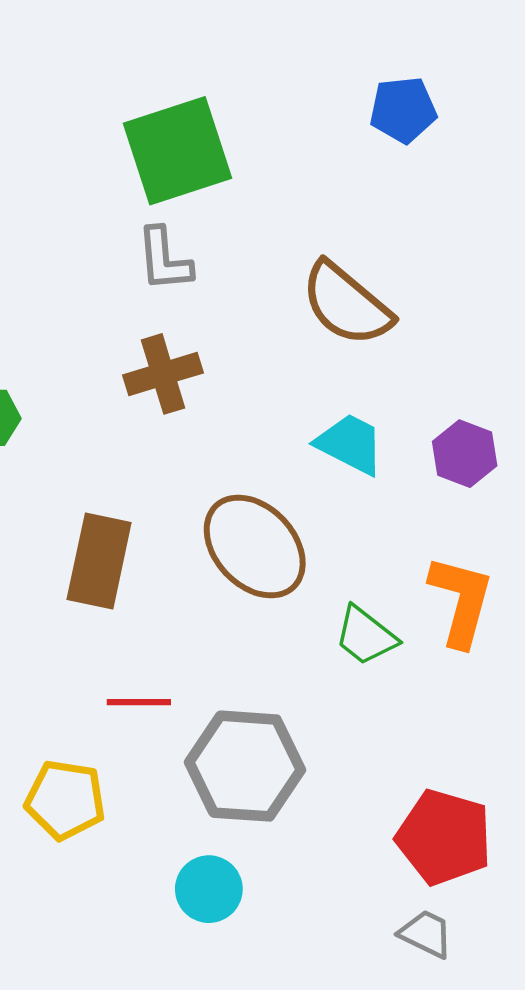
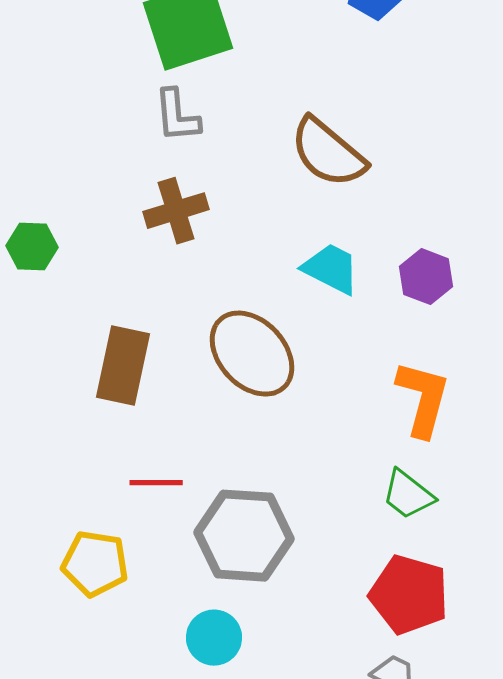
green trapezoid: (366, 636) -> (408, 495), moved

